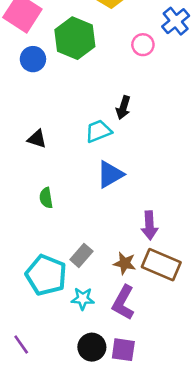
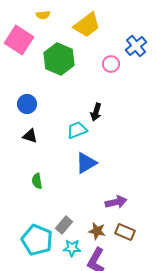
blue circle: (33, 59) -> (27, 104), moved
purple arrow: (149, 225) -> (116, 202), turned -100
brown rectangle: (161, 265) -> (125, 232), size x0.7
cyan star: (83, 299) -> (72, 248), moved

